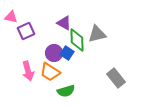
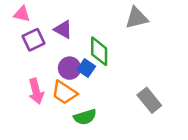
pink triangle: (11, 17) -> (22, 14), moved
purple triangle: (64, 23) -> (63, 29), moved
gray triangle: (97, 34) -> (136, 18), moved

